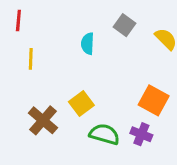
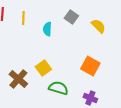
yellow line: (31, 59) -> (23, 18), moved
purple cross: (141, 134) -> (90, 98), moved

